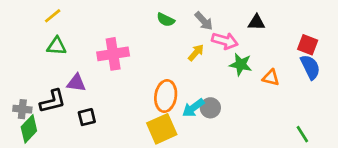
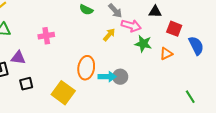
red square: (308, 45) -> (174, 29), moved
pink cross: (113, 54) -> (46, 36), size x0.7
orange triangle: (271, 78) -> (166, 54), turned -40
cyan arrow: (193, 108) -> (107, 77), turned -144
yellow square: (162, 129) -> (63, 93), moved, turned -30

